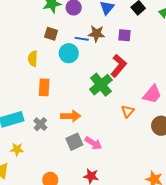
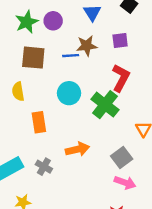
brown square: (51, 34) -> (33, 58), size x1.5
cyan circle: (69, 53) -> (69, 93), moved
gray square: (74, 142) -> (122, 158), moved
pink arrow: (93, 143) -> (125, 183), moved

